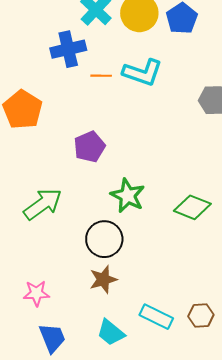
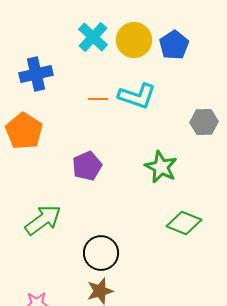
blue cross: (68, 49) -> (36, 74), moved
green star: (128, 196) -> (161, 167), moved

